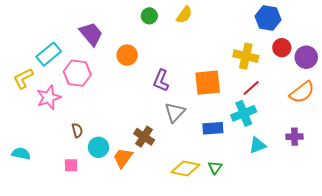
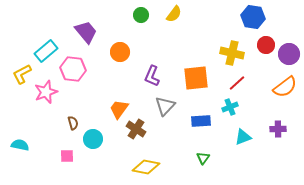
cyan cross: (244, 113) -> (230, 107), size x0.7
orange trapezoid: (123, 158) -> (119, 109), moved
yellow diamond: (185, 168) -> (146, 167), moved

